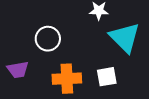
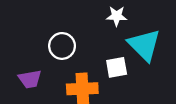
white square: (107, 77) -> (117, 67), moved

